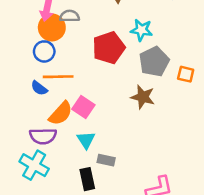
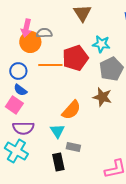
blue circle: (44, 51) -> (18, 71), moved
orange line: (58, 77) -> (50, 65), moved
pink square: (83, 107) -> (14, 105), moved
orange semicircle: (61, 113) -> (71, 110), moved

